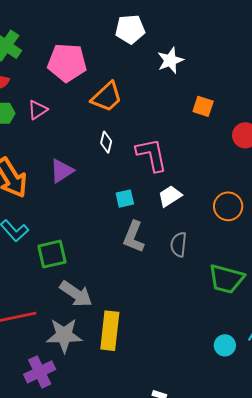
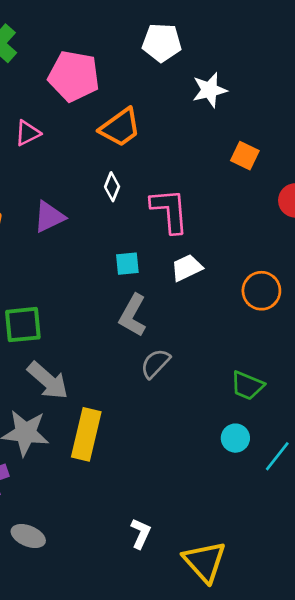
gray semicircle: (179, 244) -> (155, 363), moved, turned 30
green trapezoid: (226, 279) -> (247, 386), size x0.7
cyan circle: (225, 345) -> (235, 438), moved

